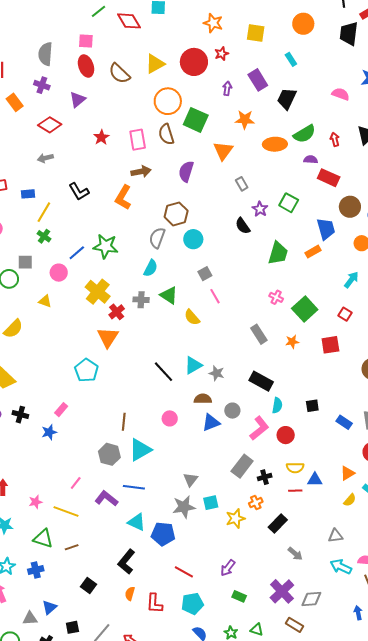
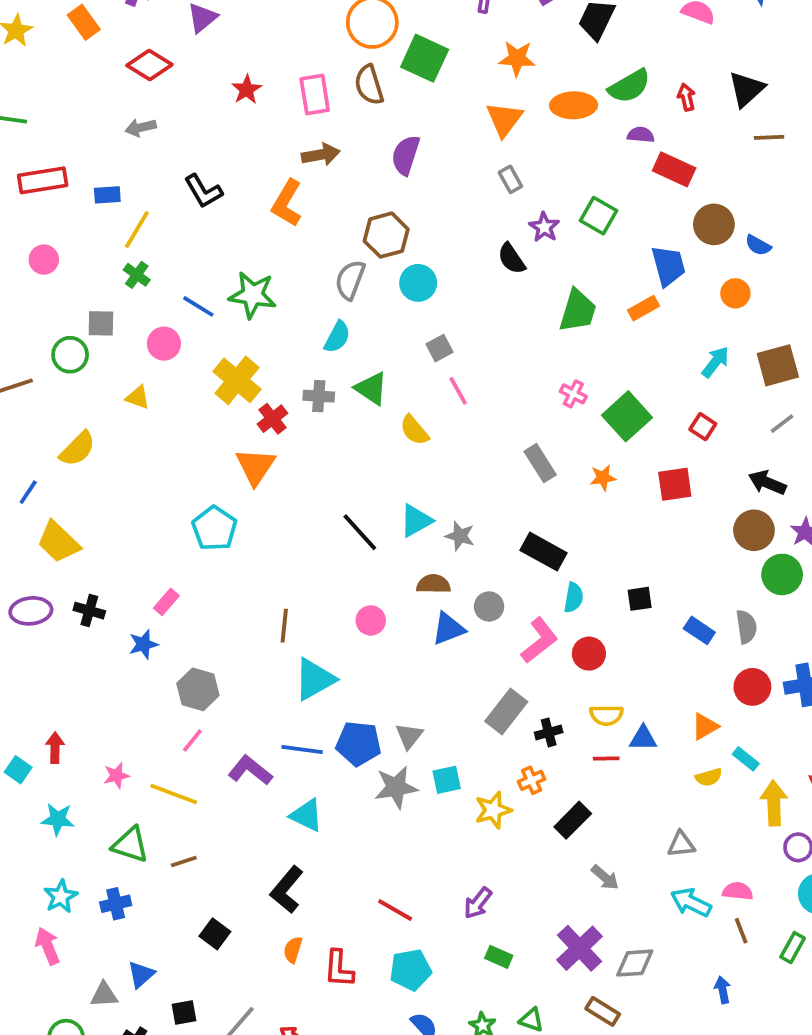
orange triangle: (223, 151) -> (504, 119), moved
blue line: (77, 253) -> (198, 306), turned 72
gray hexagon: (109, 454) -> (198, 689), moved
yellow semicircle: (350, 500) -> (709, 777), turned 32
blue pentagon: (163, 534) -> (358, 744), moved

